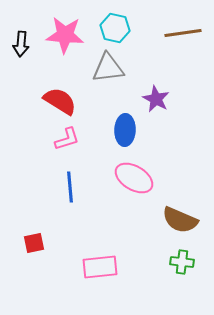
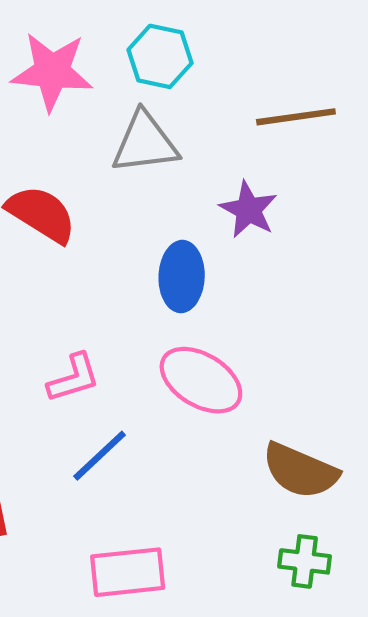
brown line: (183, 33) -> (296, 117), moved
pink L-shape: (67, 139) -> (74, 378), moved
blue line: (70, 187) -> (100, 456), moved, turned 52

